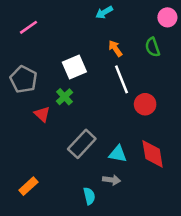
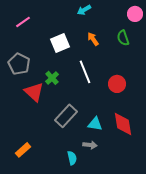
white square: (74, 67) -> (60, 43), moved
white line: (122, 79) -> (85, 72), moved
red triangle: (42, 114) -> (34, 92), size x1.5

